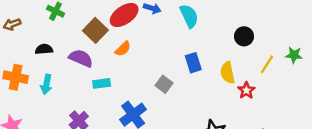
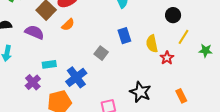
black circle: (244, 36) -> (173, 15), moved
green star: (294, 55) -> (206, 51), moved
cyan rectangle: (102, 83) -> (49, 64), moved

